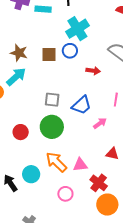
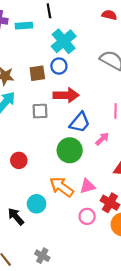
red arrow: (93, 71) -> (66, 95), moved, size x1.6
gray square: (52, 100) -> (40, 111), moved
green circle: (52, 127) -> (70, 150), moved
pink circle: (65, 194) -> (87, 216), moved

